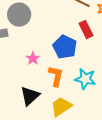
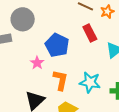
blue pentagon: (65, 47) -> (57, 45), moved

